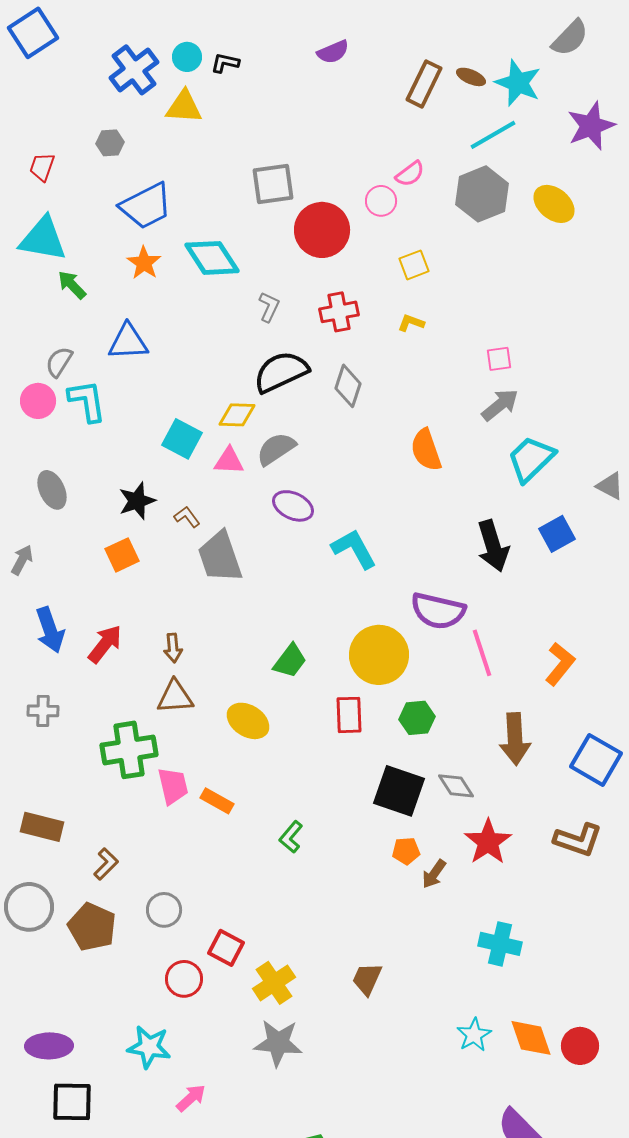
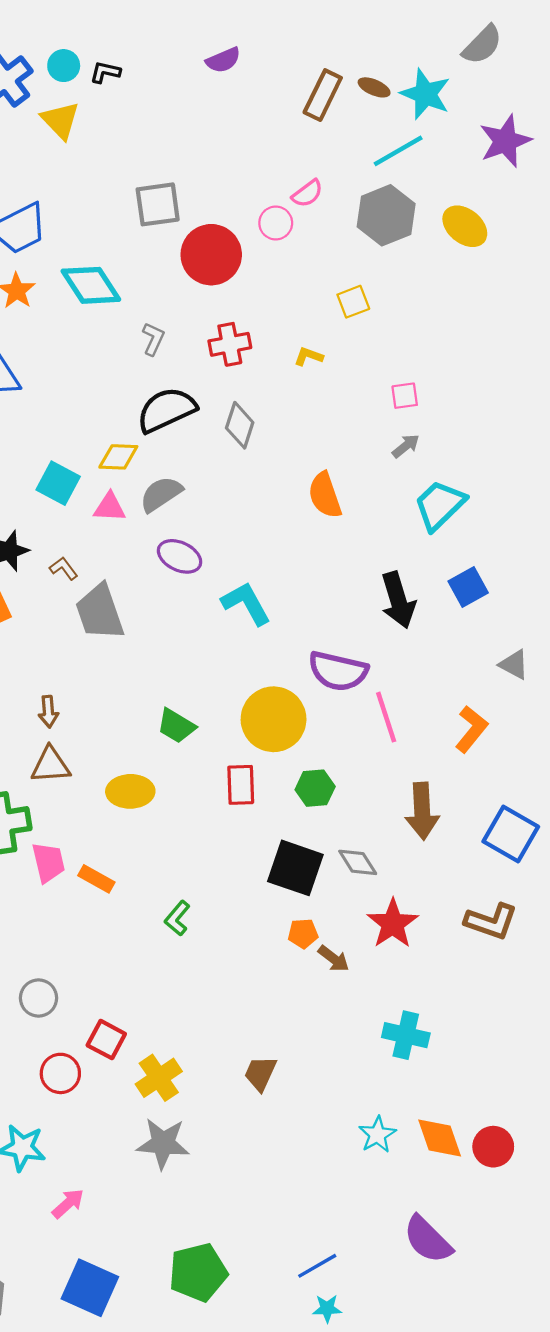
yellow triangle: (184, 107) -> (60, 120), turned 42
yellow square: (414, 265) -> (353, 302), moved
gray arrow: (500, 405) -> (406, 446), size x0.7
gray triangle: (610, 486) -> (514, 665), moved
green trapezoid: (290, 661) -> (176, 726), turned 84
yellow ellipse: (248, 721) -> (130, 791), turned -33
brown arrow: (434, 874) -> (334, 959), turned -88

